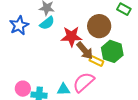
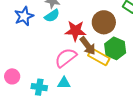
yellow rectangle: (96, 61) -> (99, 57), size x1.5
pink semicircle: (84, 82) -> (66, 58), moved
pink circle: (23, 89) -> (12, 76), moved

